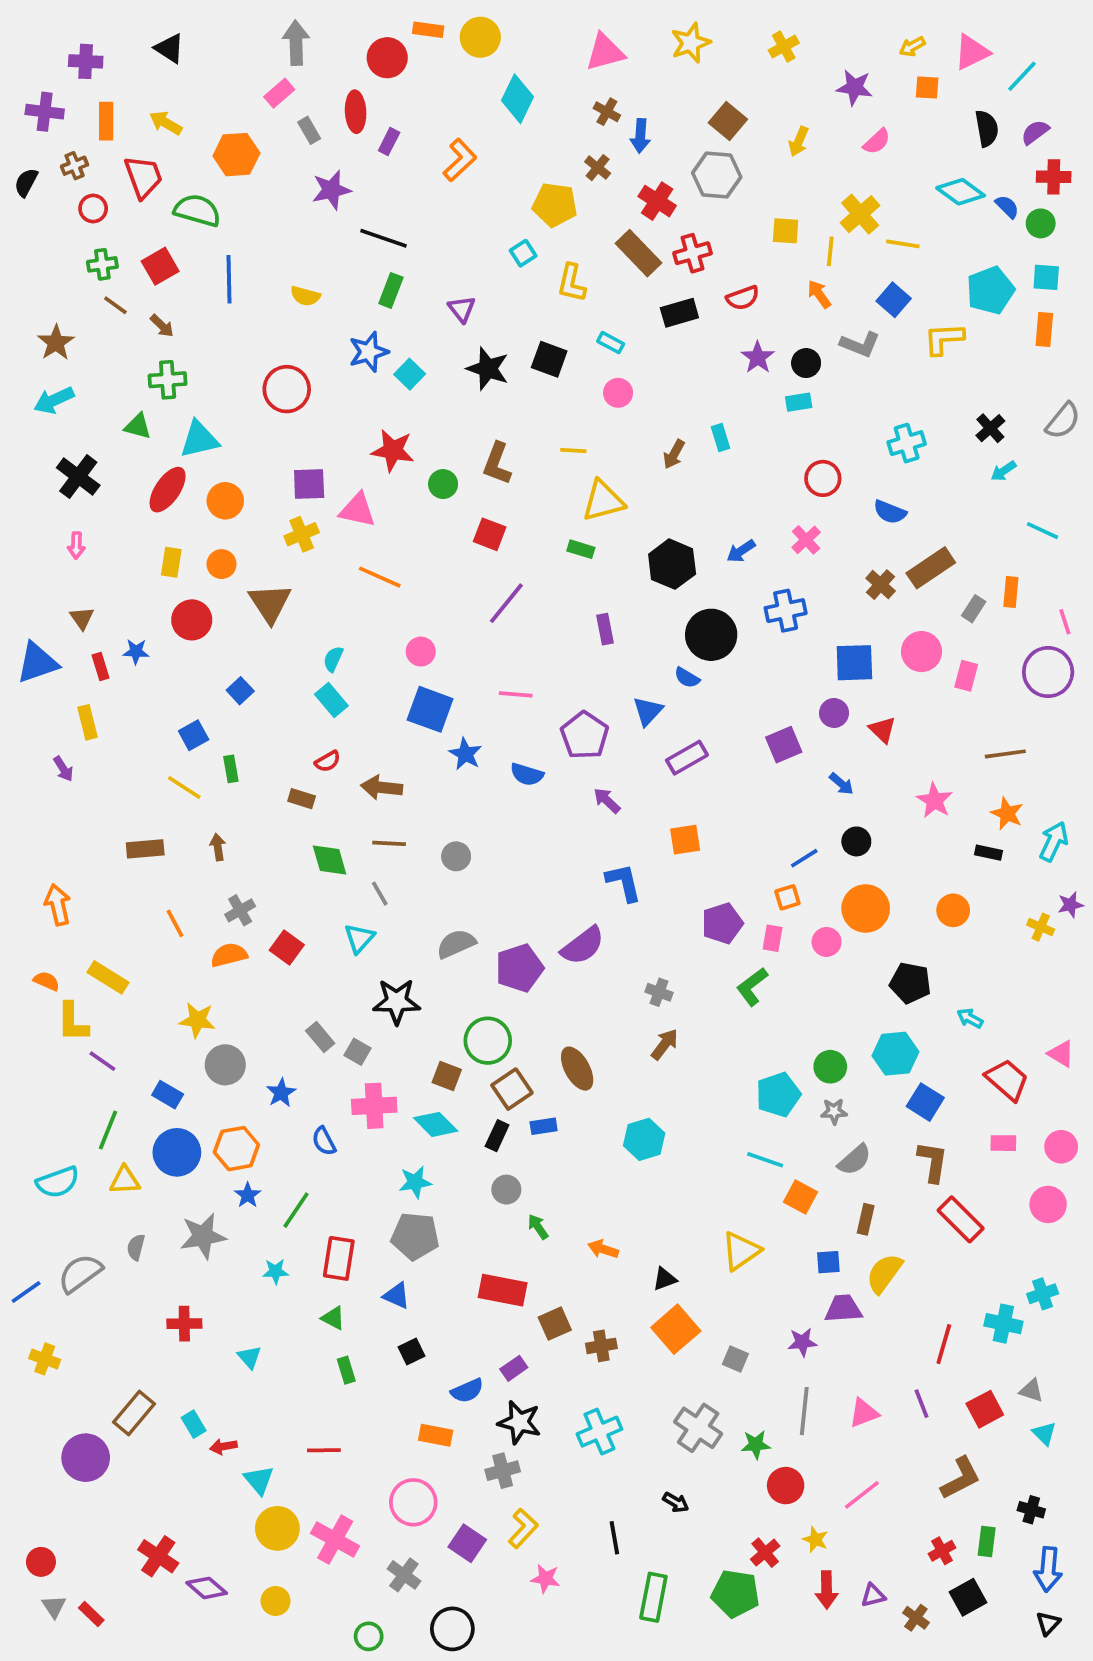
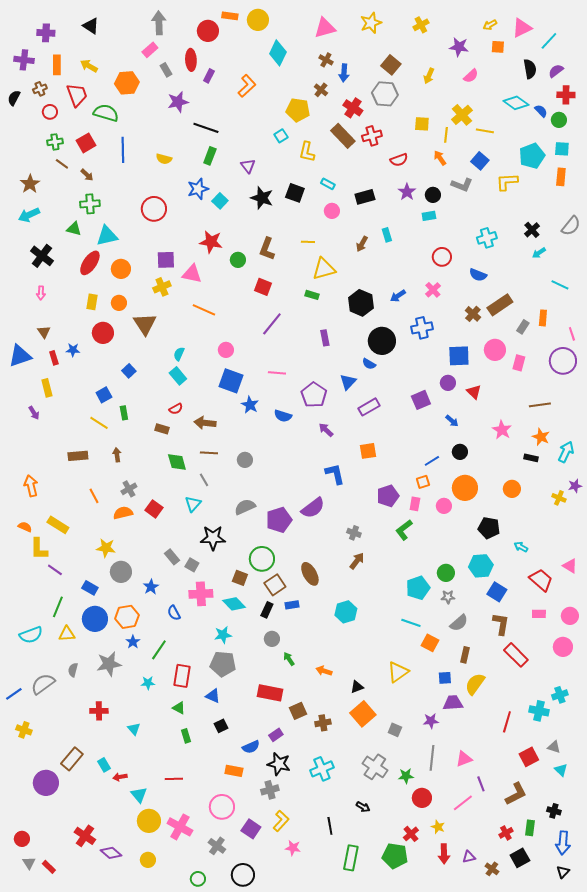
black rectangle: (679, 313) -> (365, 197), moved
purple line: (922, 1404) -> (481, 784), moved

